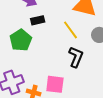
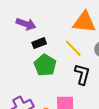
green pentagon: (21, 40) -> (45, 65), moved

